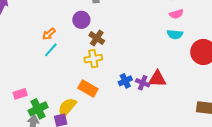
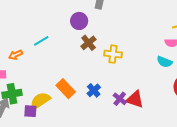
orange arrow: (49, 34) -> (16, 55), moved
yellow cross: (93, 59) -> (113, 54), moved
blue cross: (125, 81) -> (94, 90), moved, turned -32

